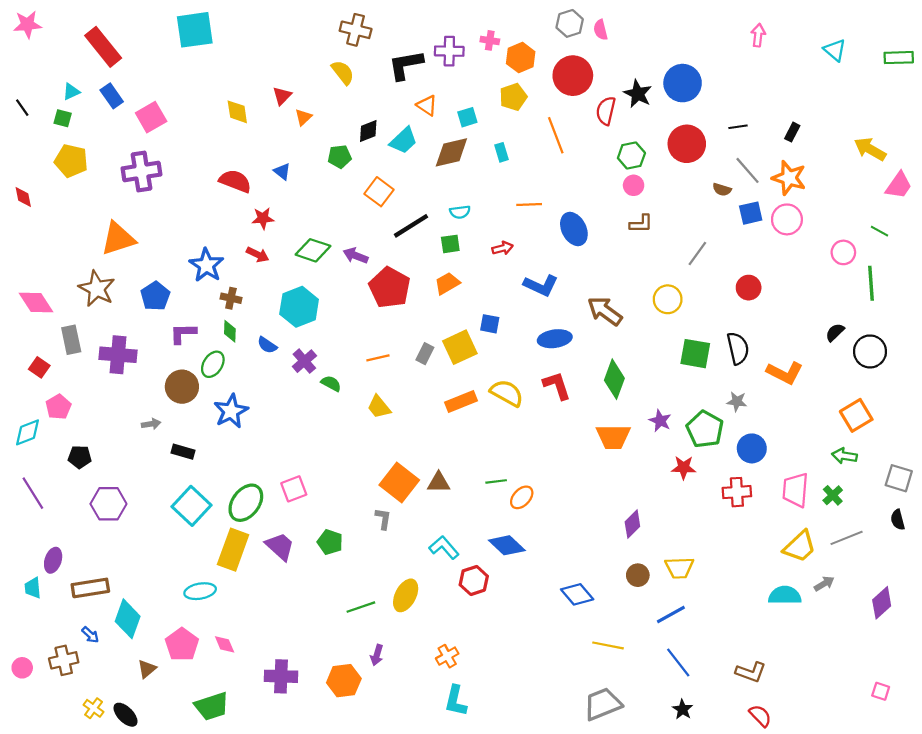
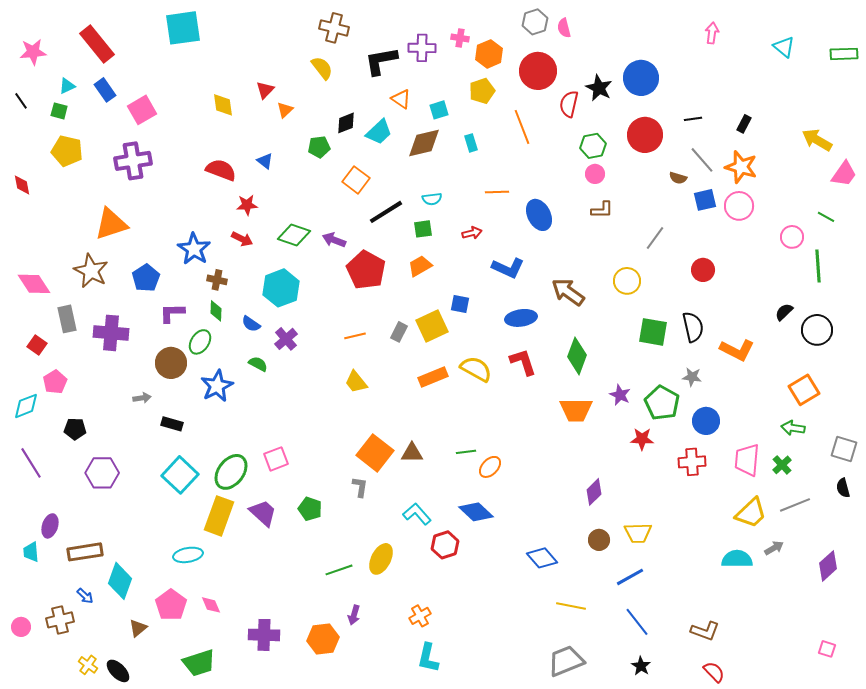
pink star: (28, 24) -> (33, 52), moved
green semicircle: (331, 383) -> (258, 364), moved

